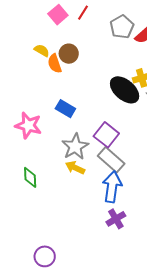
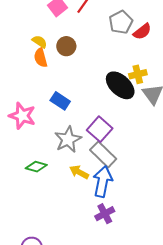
orange semicircle: (55, 64) -> (41, 58), moved
yellow arrow: (75, 168) -> (79, 172), moved
green diamond: (30, 177) -> (36, 167), moved, turned -75

